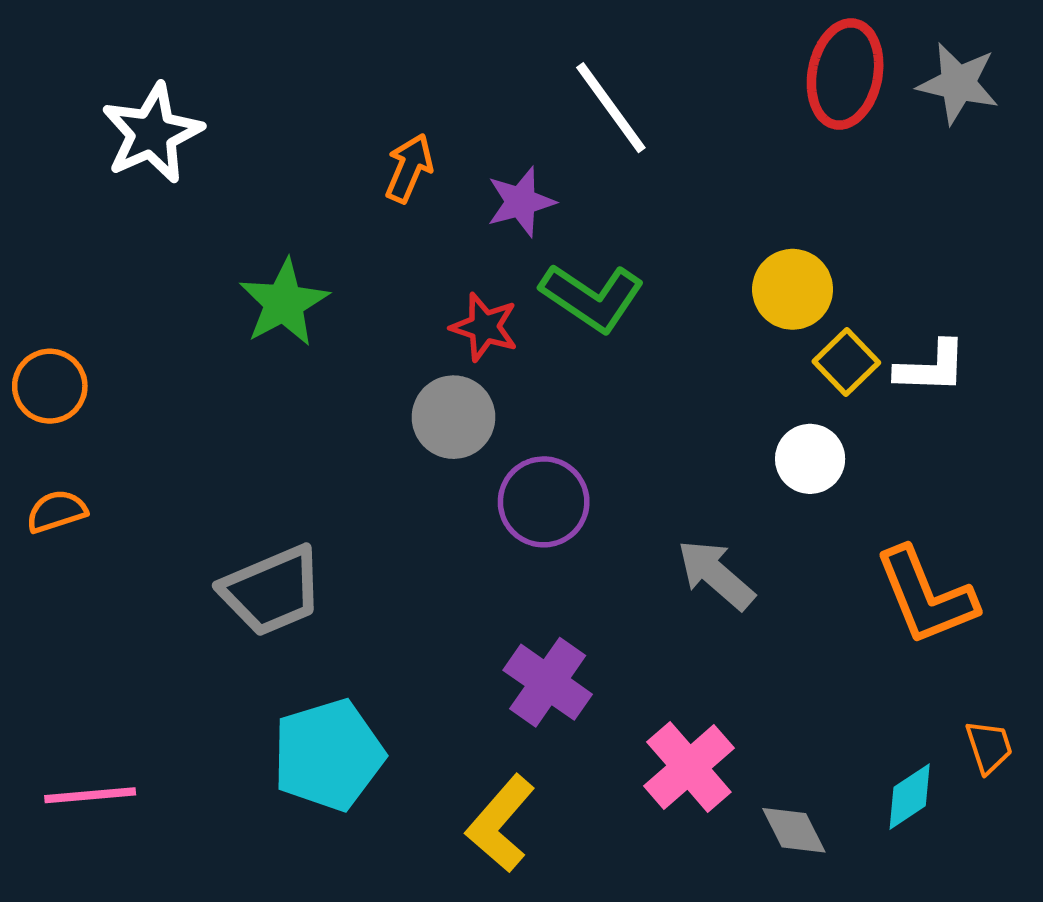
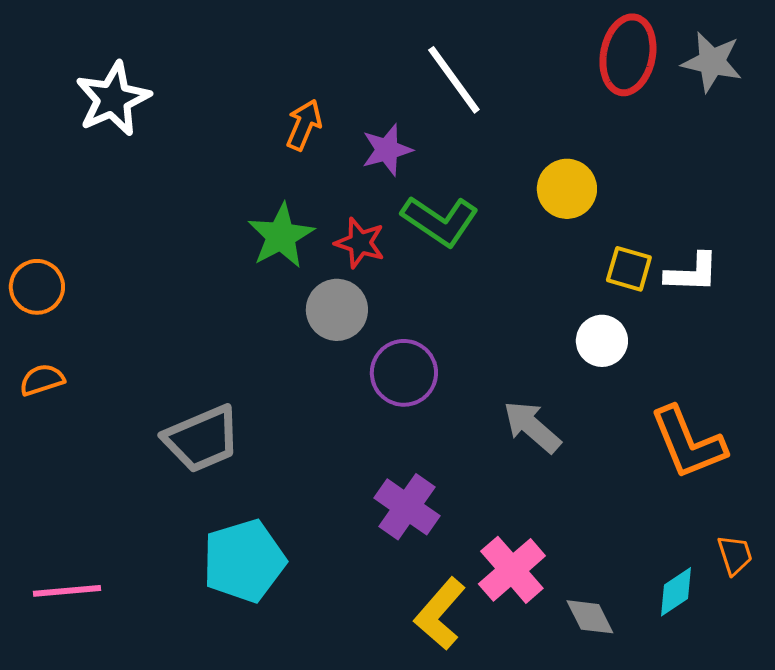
yellow circle: (793, 289) -> (567, 189), moved
green star: (284, 303) -> (281, 236), moved
yellow square: (846, 362) -> (629, 269), turned -30
yellow L-shape: (501, 824) -> (440, 614), moved

